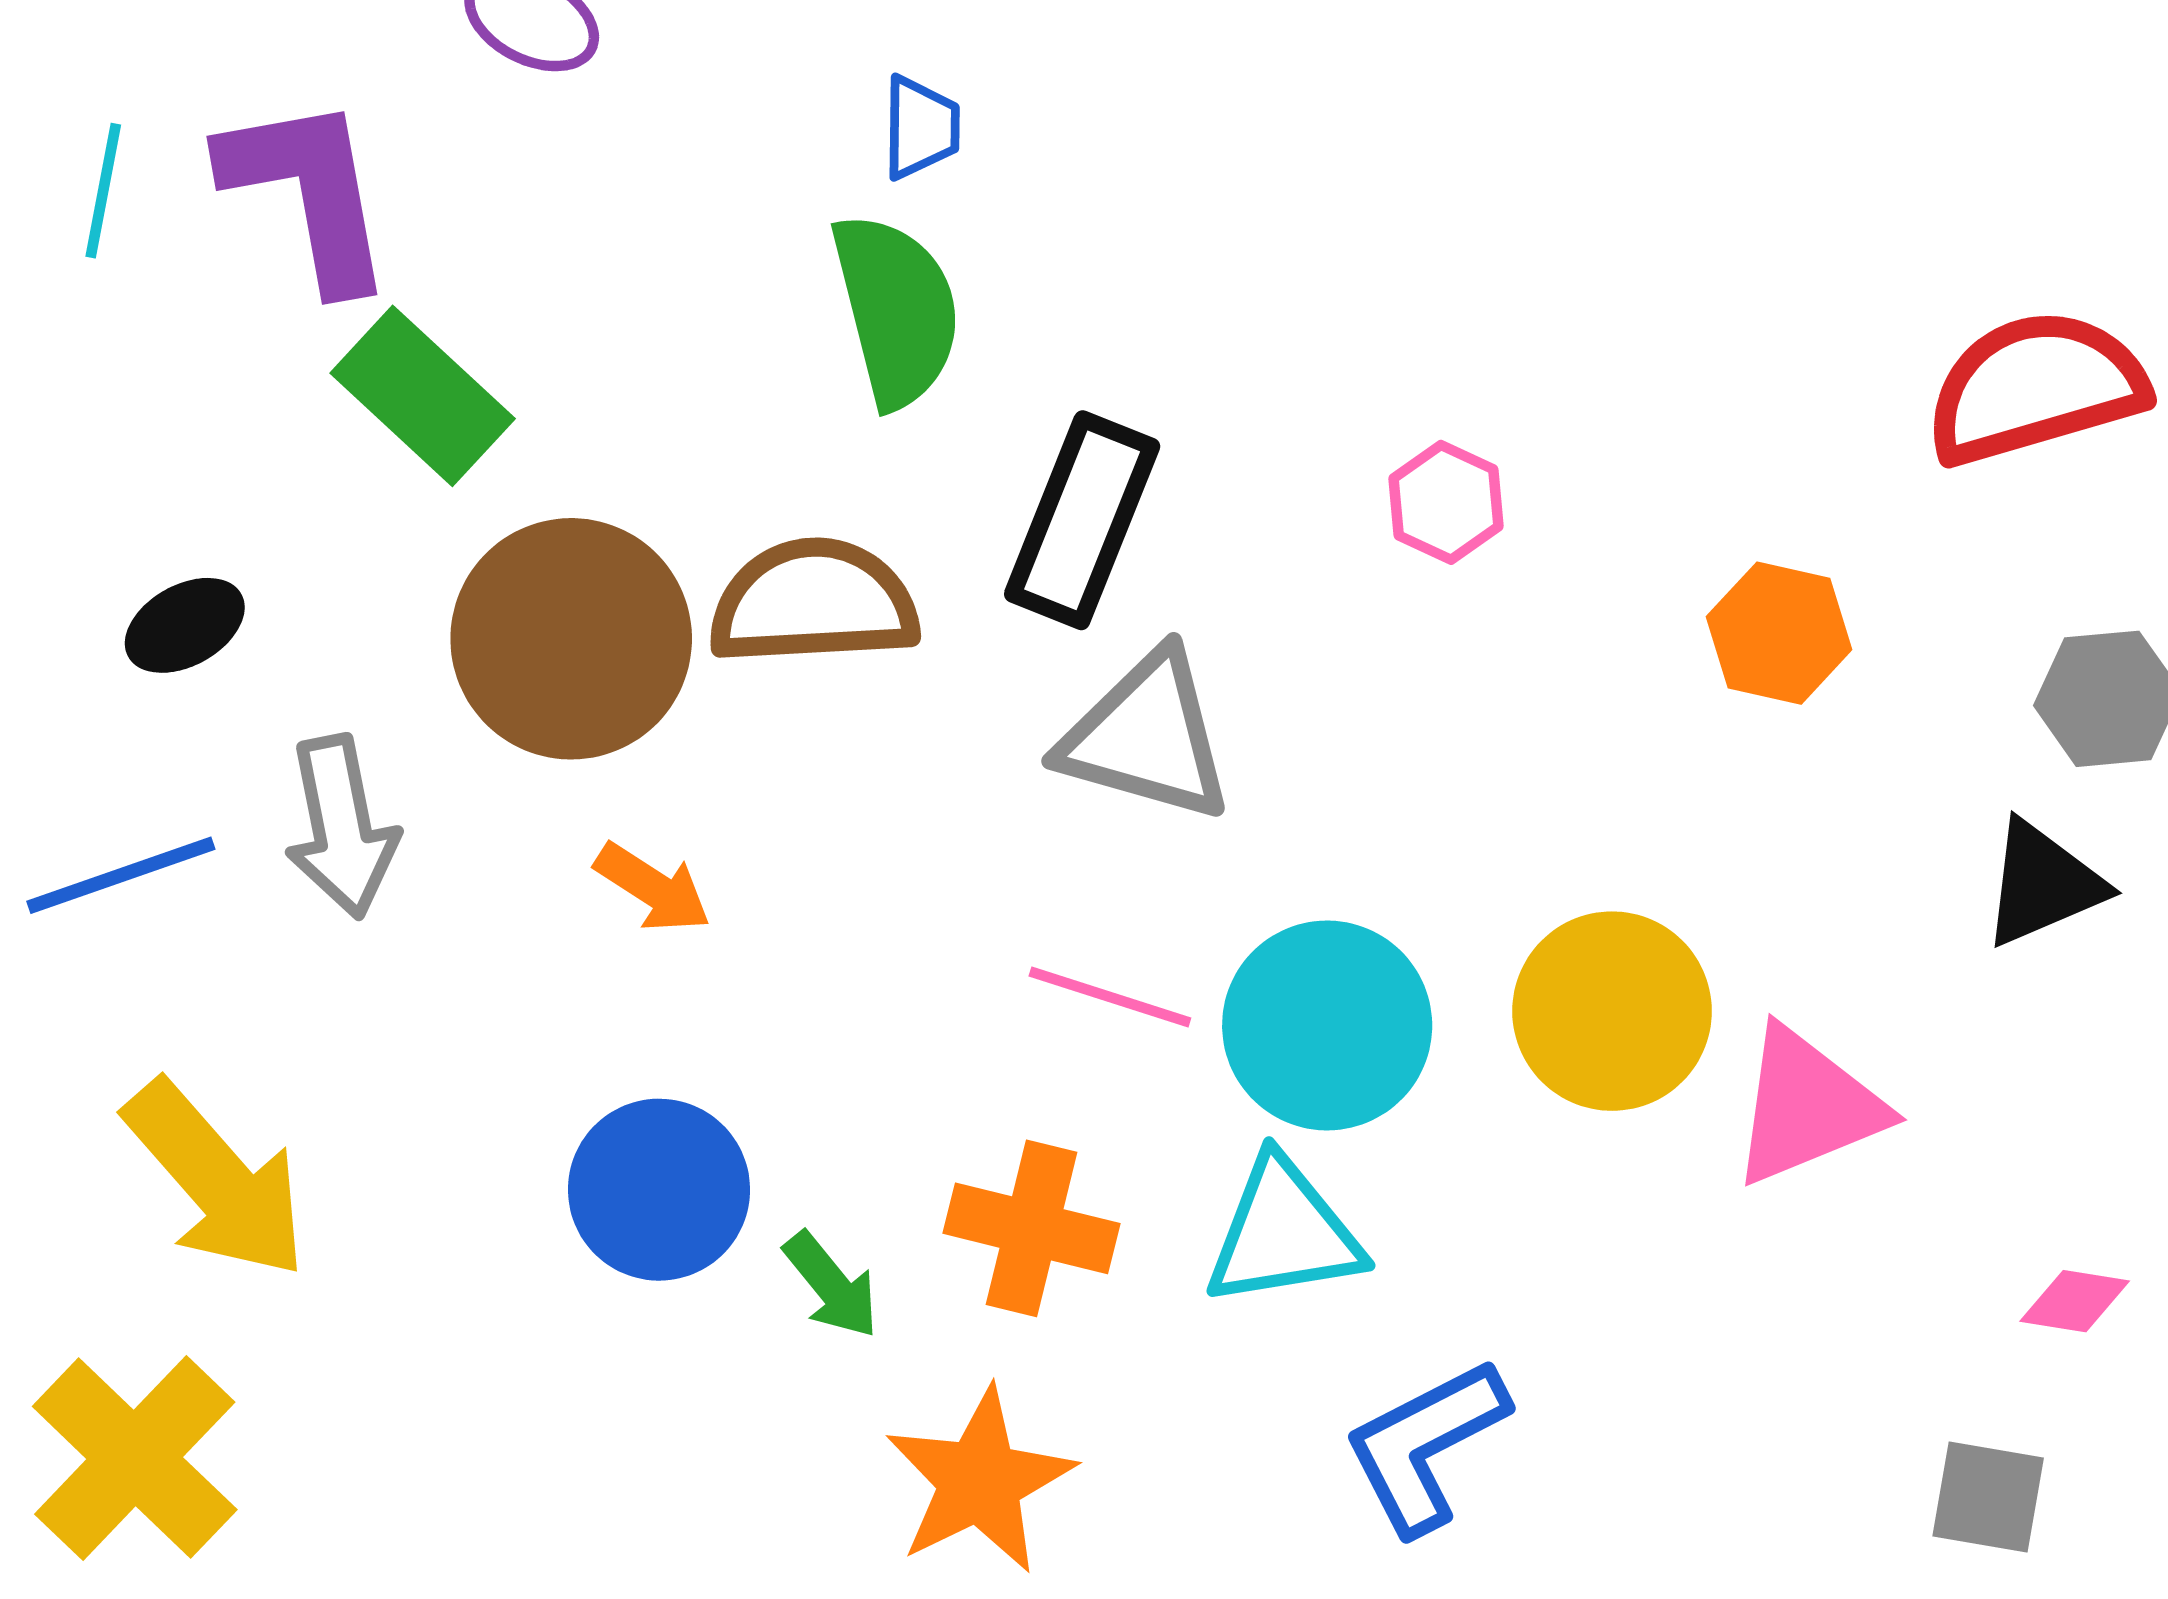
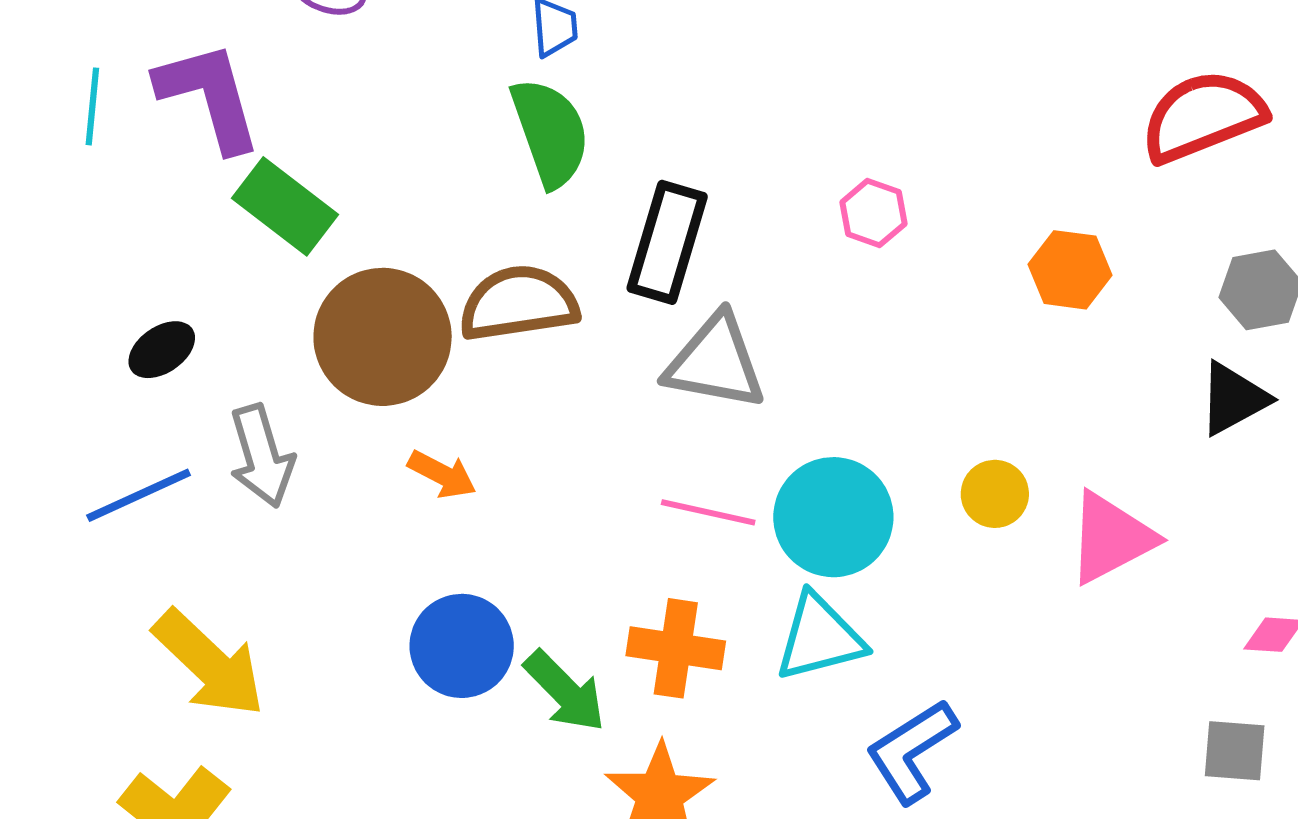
yellow circle: (1612, 1011) -> (995, 494), size x0.6
green arrow: (831, 1285) -> (565, 691), size x1.4

